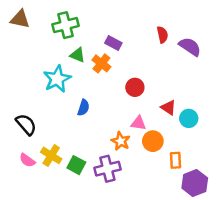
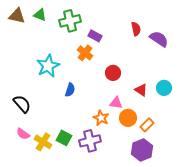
green cross: (66, 25) -> (70, 21), moved
green triangle: (77, 55) -> (40, 15), moved
cyan circle: (189, 118) -> (164, 88), moved
yellow cross: (51, 155) -> (43, 142), moved
orange rectangle: (176, 160) -> (147, 125), moved, turned 48
purple hexagon: (195, 183) -> (142, 150), moved

